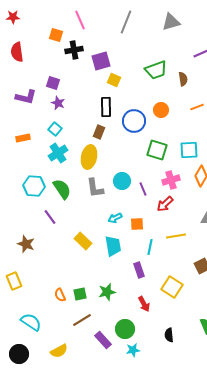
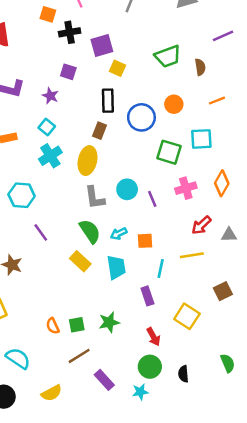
purple square: (53, 83) -> (68, 72), moved
cyan square: (189, 150) -> (201, 139), moved
green semicircle: (62, 189) -> (90, 231), moved
red arrow: (165, 204) -> (201, 225), moved
green circle: (125, 329) -> (150, 367), moved

